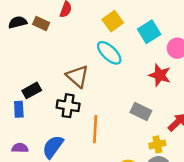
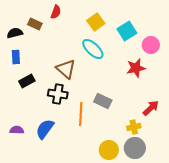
black semicircle: (18, 22) -> (15, 33), moved
red star: (160, 75) -> (136, 68), turned -30
blue rectangle: (19, 109) -> (16, 57), moved
gray rectangle: (141, 112) -> (103, 101), moved

